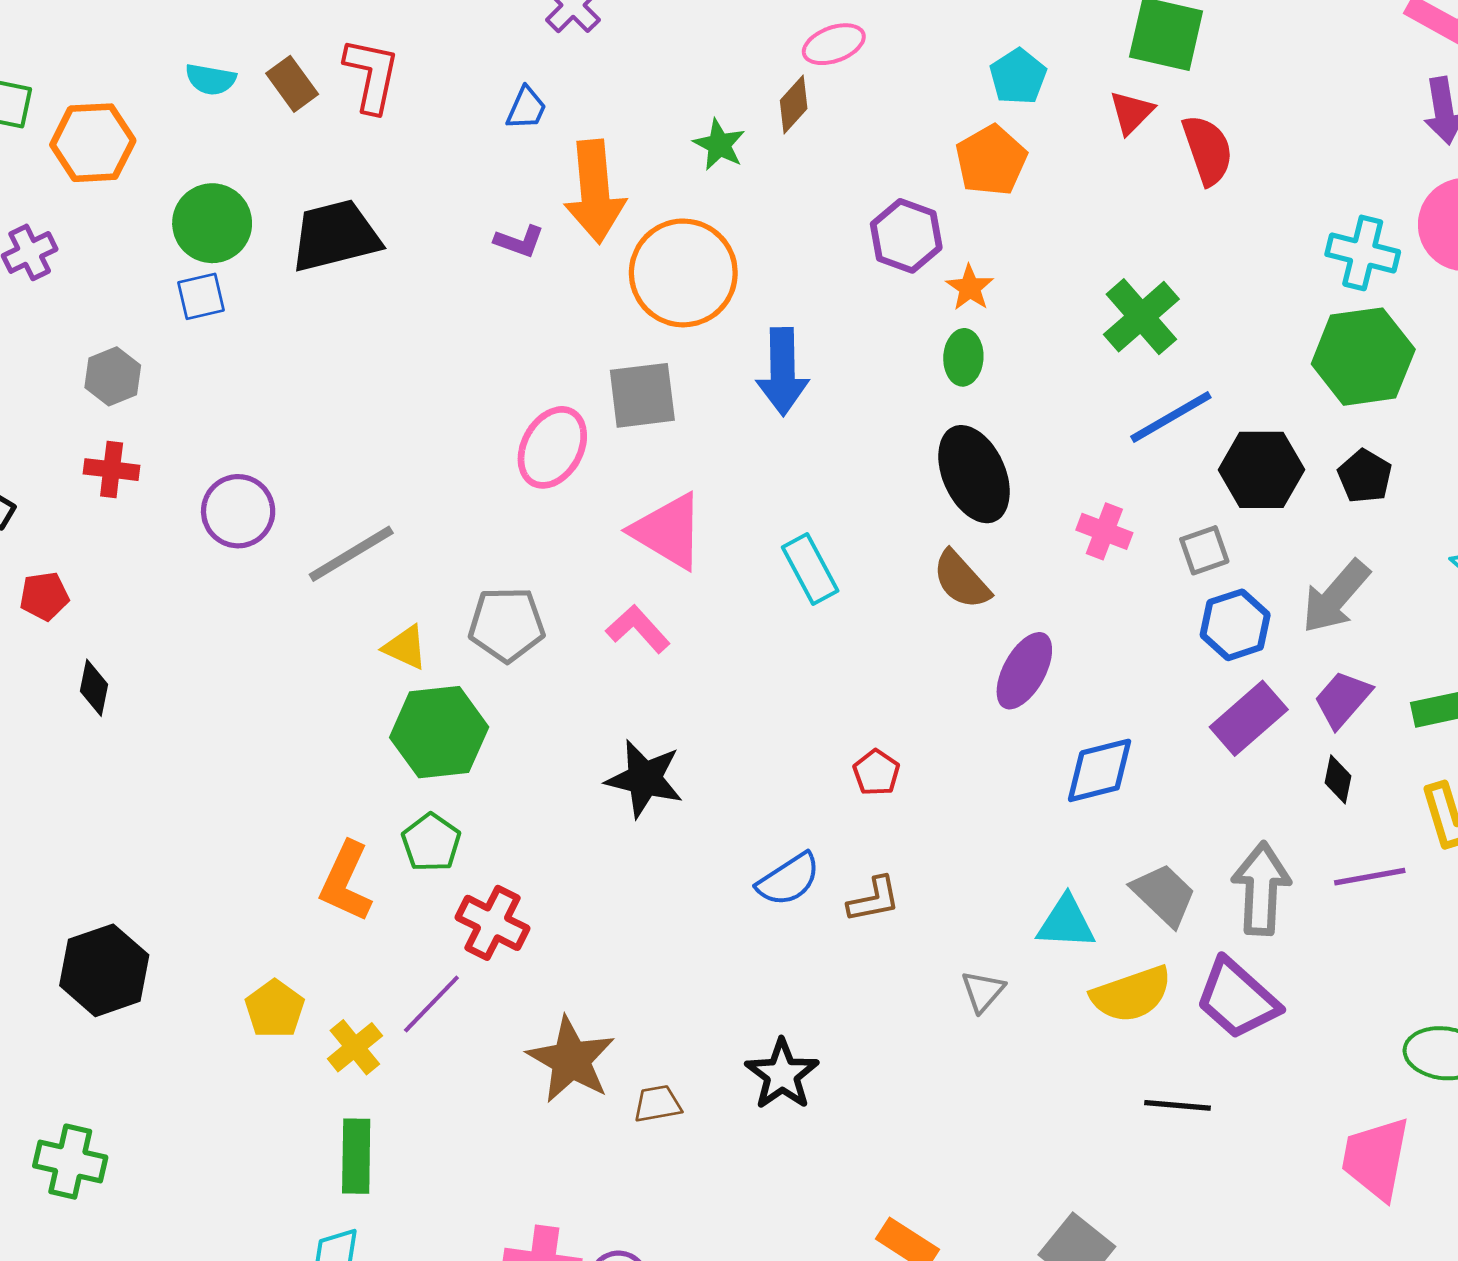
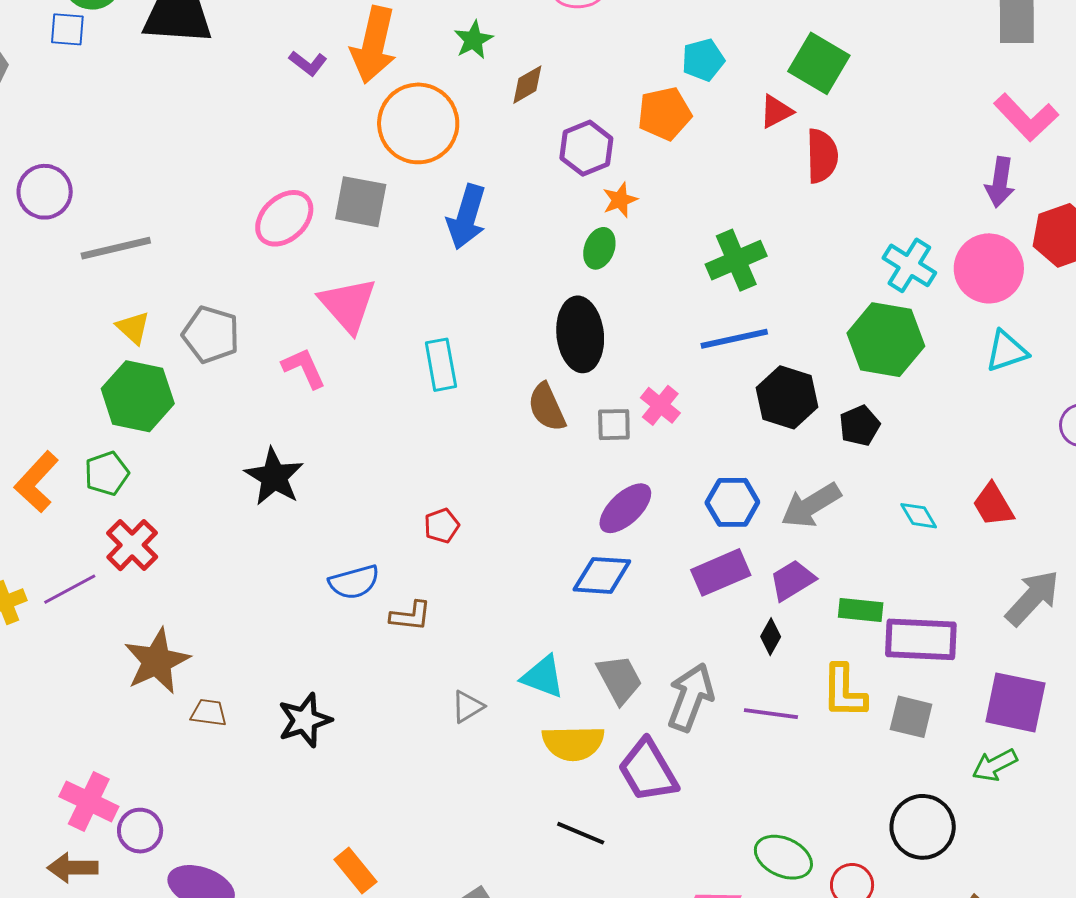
brown diamond: (794, 104) -> (527, 85), moved
gray square: (1204, 550) -> (614, 425), moved
purple ellipse: (1024, 671) -> (625, 508), moved

